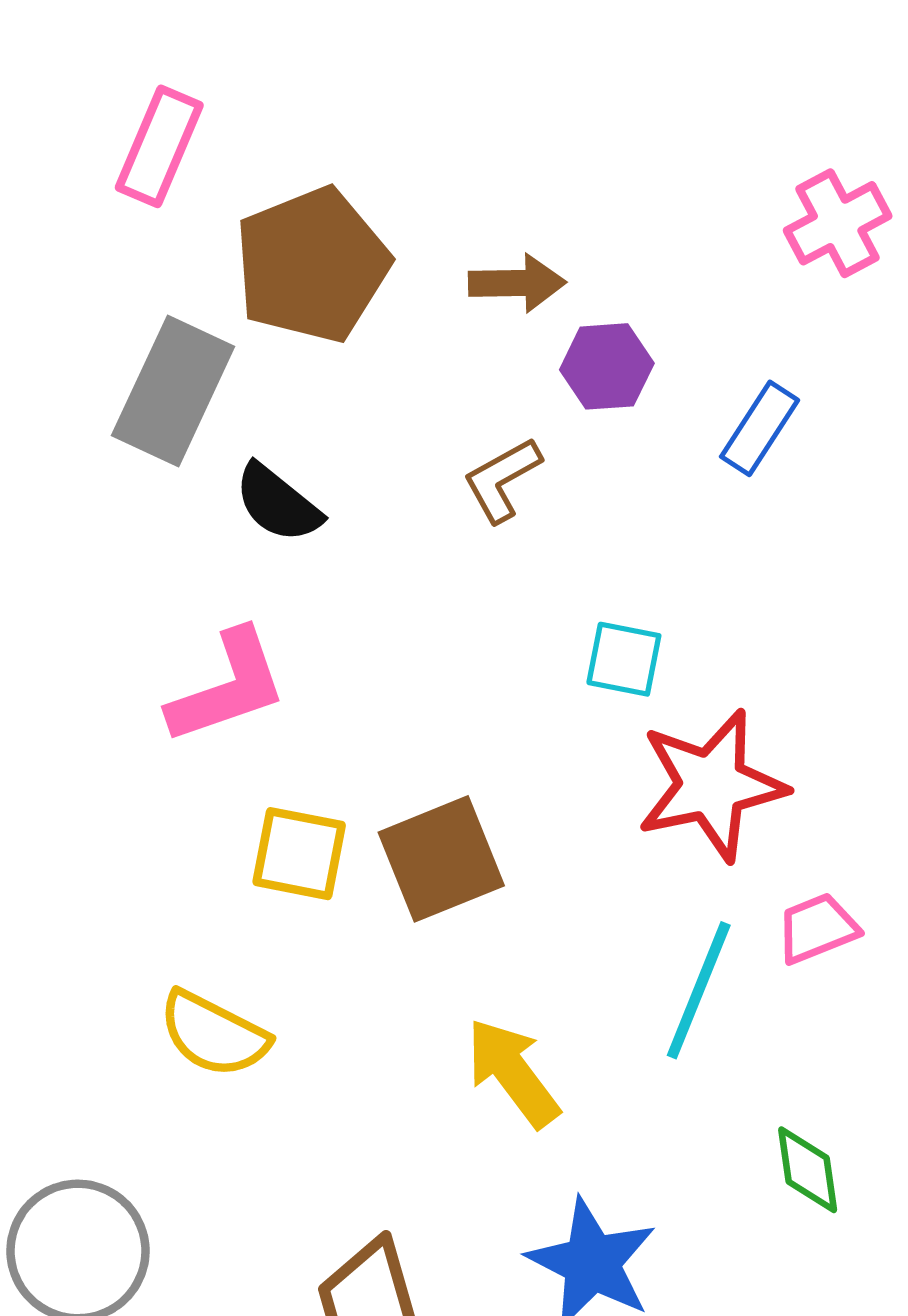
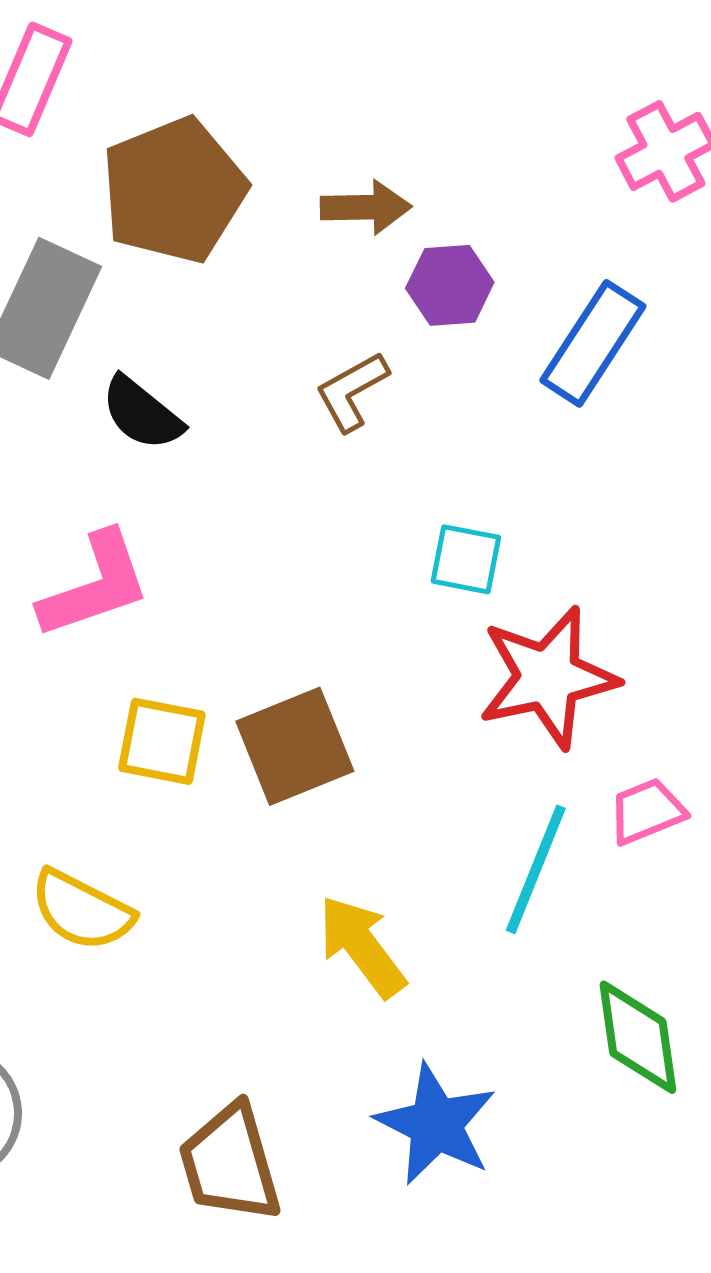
blue rectangle: (760, 428) -> (593, 343), size x1.4
green diamond: (808, 1170) -> (638, 1037), size x1.4

